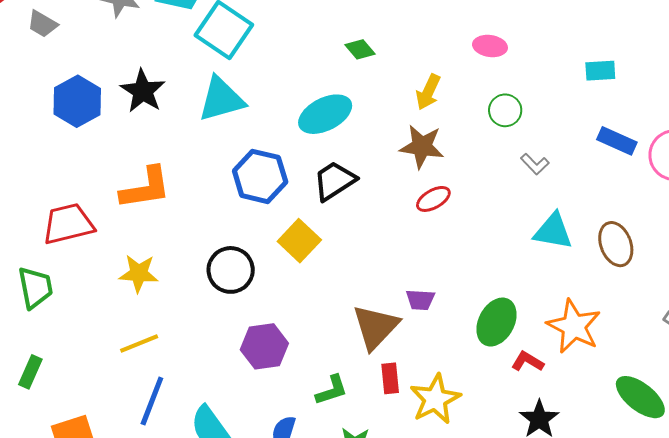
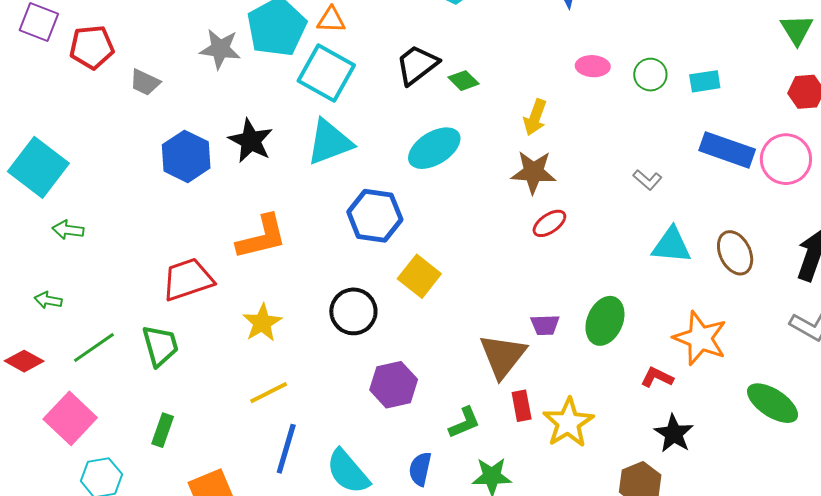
green circle: (505, 110) -> (650, 75), moved
blue rectangle: (617, 141) -> (727, 150), size x1.4
black trapezoid: (334, 181) -> (417, 65), moved
yellow star: (139, 273) -> (262, 323), turned -30
green ellipse: (496, 322) -> (605, 321), moved

